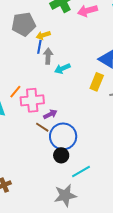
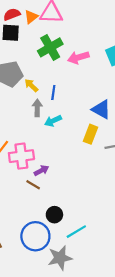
yellow arrow: (43, 35) -> (31, 85), turned 64
blue line: (39, 47) -> (53, 93), moved
blue circle: (63, 136) -> (35, 236), moved

